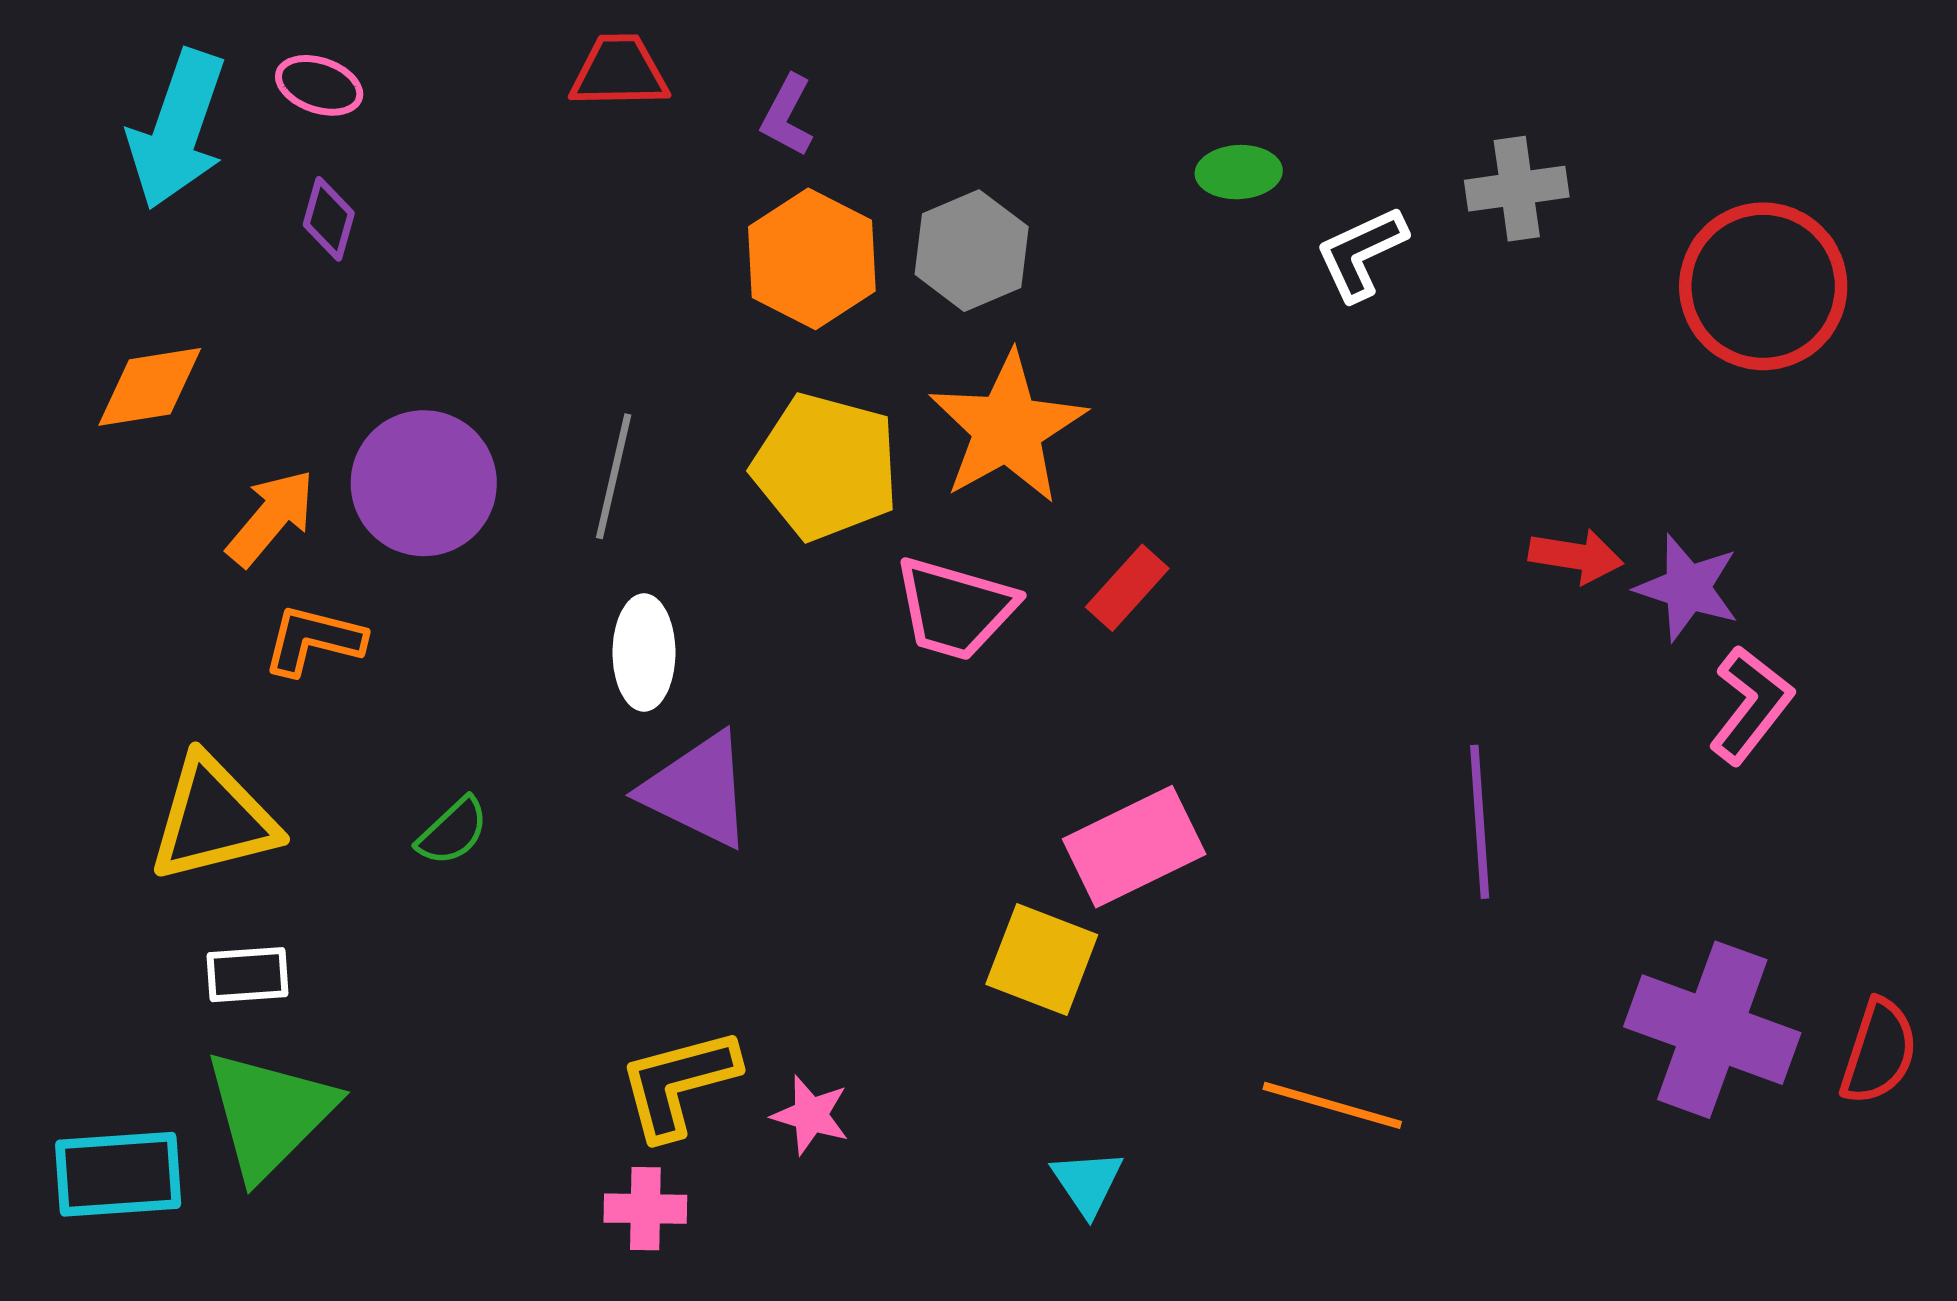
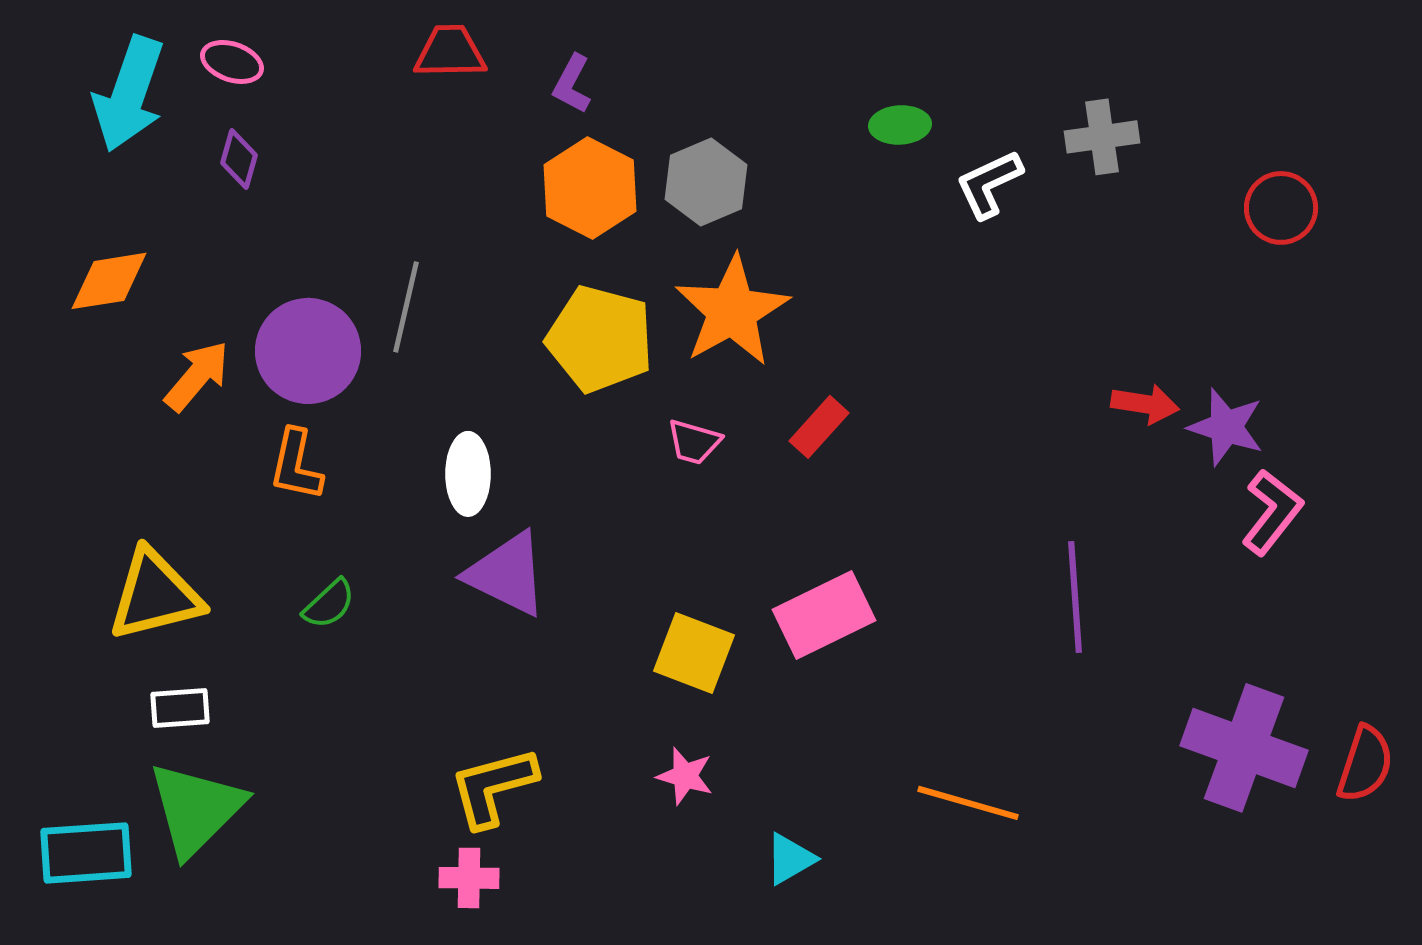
red circle: (1763, 286) -> (1281, 208), size x0.6
gray line: (614, 476) -> (406, 307), moved
pink trapezoid: (955, 608) -> (694, 442), size x0.6
orange L-shape: (314, 640) -> (296, 465), moved, turned -92
yellow square: (1042, 959) -> (694, 653), moved
pink star: (811, 1115) -> (685, 776), moved
cyan triangle: (1087, 1183) -> (790, 859), turned 34

